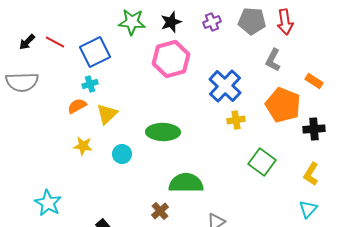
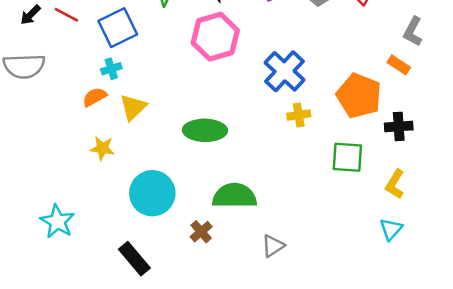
gray L-shape: (273, 60) -> (413, 32), moved
cyan circle: (122, 154) -> (152, 193), moved, size x1.8
green square: (262, 162) -> (347, 157), moved, turned -32

